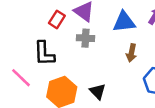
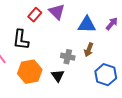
gray cross: (85, 38) -> (68, 57), moved

